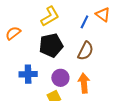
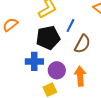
blue line: (84, 22) -> (70, 26), moved
blue cross: (28, 74) -> (34, 61), moved

